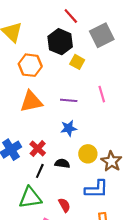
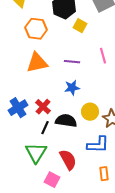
black semicircle: (62, 163) -> (66, 121), size x1.5
green triangle: (30, 198) -> (36, 153), turned -50
red semicircle: (64, 205) -> (68, 160), size x1.5

